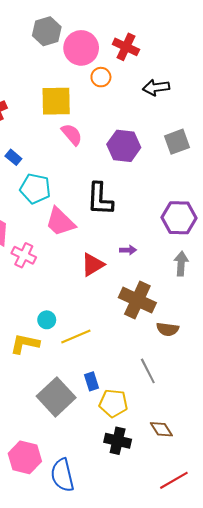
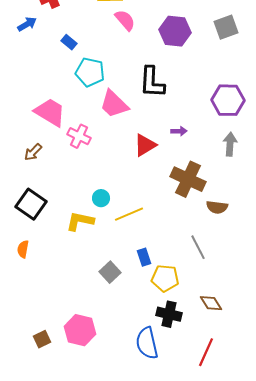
gray square: (56, 397) -> (110, 272), size x0.6
blue semicircle: (62, 475) -> (147, 343), moved
red line: (174, 480) -> (206, 352), moved, turned -36

